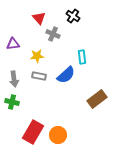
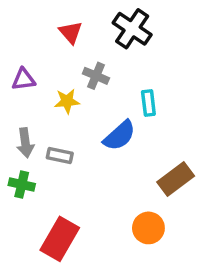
black cross: (73, 16) -> (132, 29), size x1.5
gray cross: (53, 34) -> (96, 76), moved
gray rectangle: (39, 76) -> (60, 156), moved
orange circle: (58, 135) -> (148, 228), moved

